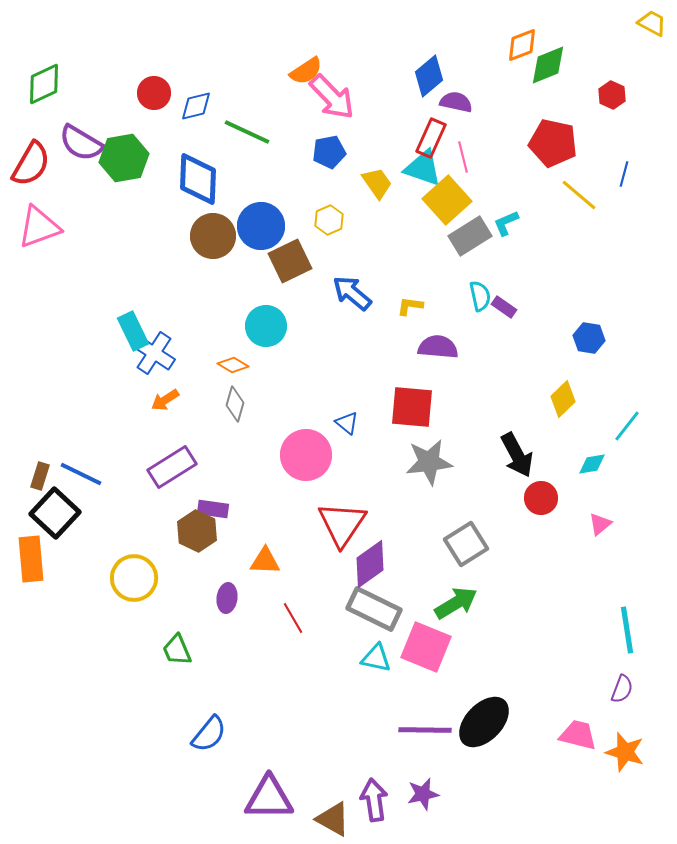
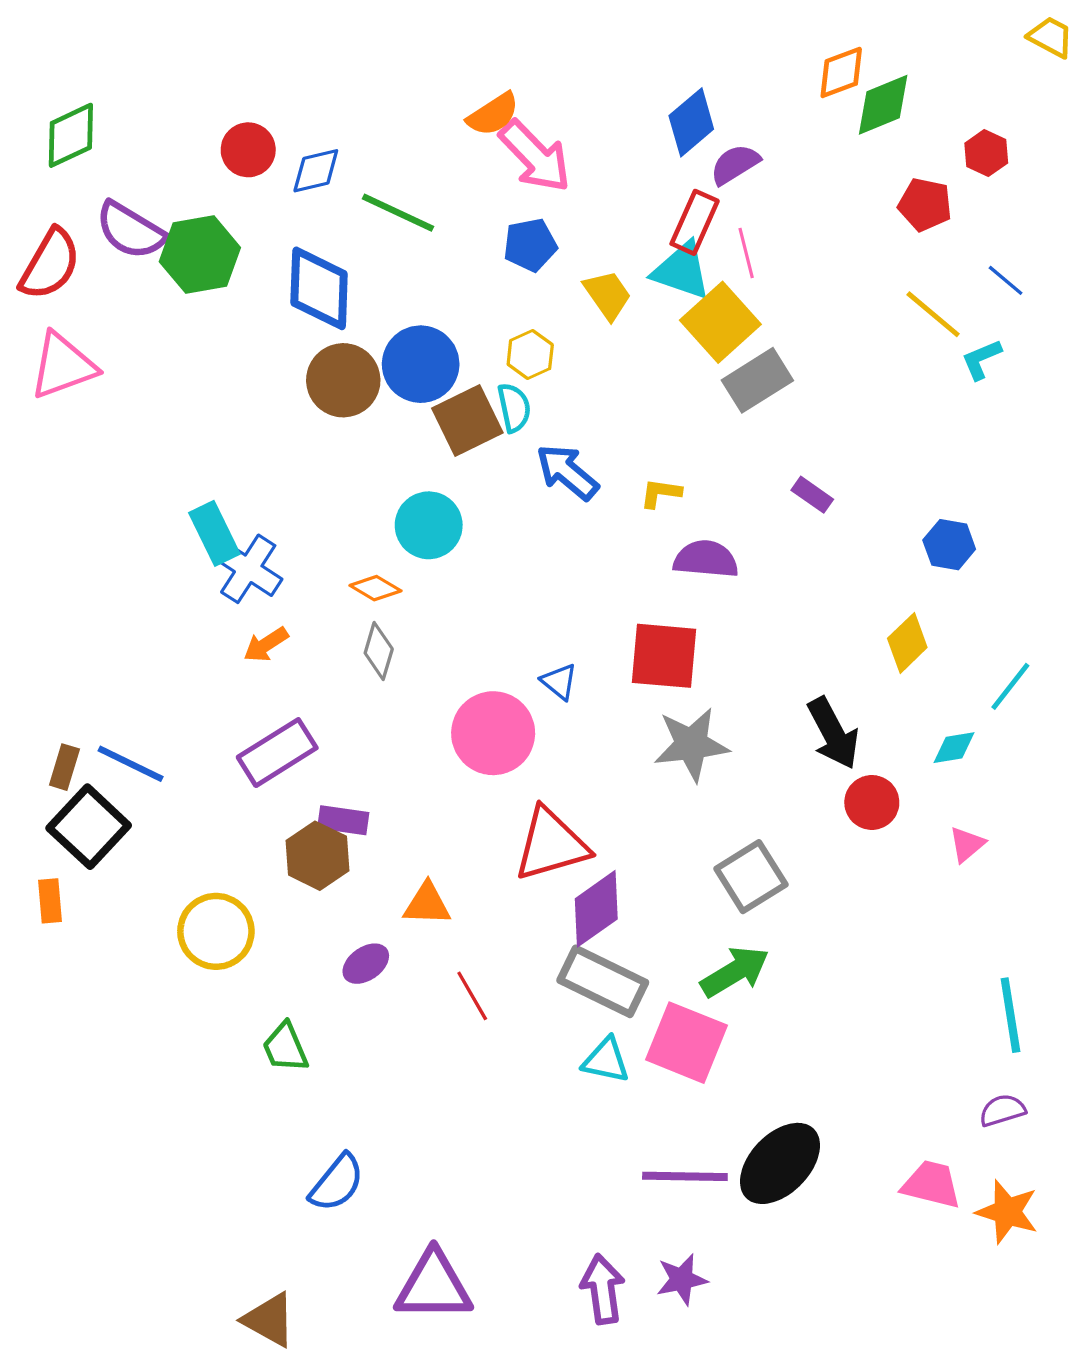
purple semicircle: (456, 102) -> (735, 164), turned -44
red pentagon: (553, 143) -> (925, 205), moved, size x0.7
blue line: (624, 174) -> (1006, 280), turned -65
cyan L-shape: (506, 223) -> (981, 359), moved
cyan semicircle: (480, 296) -> (514, 408), moved
red triangle: (342, 524) -> (551, 844), turned 40
orange rectangle: (31, 559) -> (50, 901), size x0.6
purple ellipse: (227, 598) -> (366, 964), turned 48
purple semicircle: (622, 689) -> (1002, 1110), turned -128
brown triangle: (333, 819) -> (269, 1320), moved

